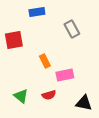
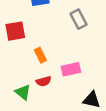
orange rectangle: (45, 61) -> (40, 55), moved
red semicircle: (49, 95) -> (44, 81), moved

